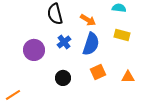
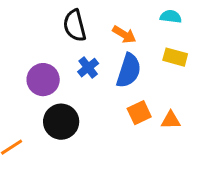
orange triangle: (128, 77) -> (171, 120), moved
black circle: (63, 78) -> (61, 122), moved, size x1.5

